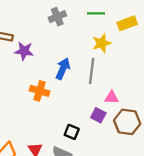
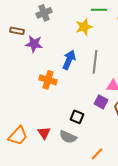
gray cross: (57, 17) -> (44, 13), moved
yellow star: (102, 43) -> (84, 27), moved

